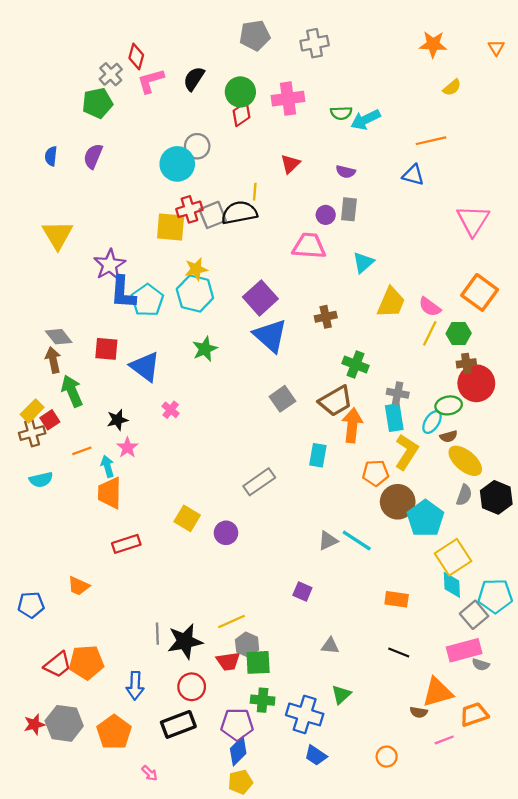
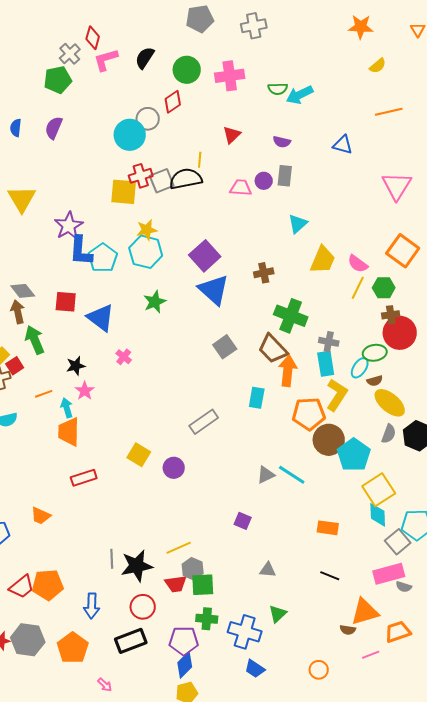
red diamond: (241, 114) -> (173, 102), moved
orange line: (431, 141) -> (389, 112), moved
pink trapezoid: (309, 246) -> (241, 188), moved, size x0.7
green cross: (356, 364) -> (291, 316), size x1.4
brown trapezoid: (336, 401) -> (273, 349), turned 76
orange pentagon: (376, 473) -> (309, 414), size x1.4

